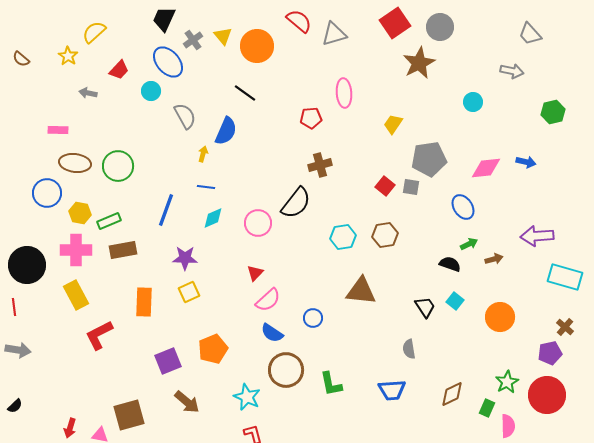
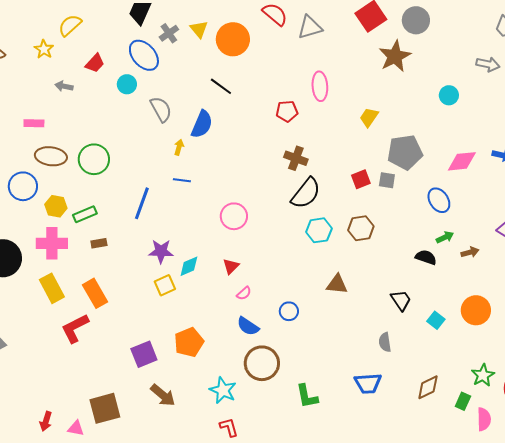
brown cross: (320, 165) -> (296, 158), turned 35
red square: (385, 186) -> (361, 179), turned 30
black semicircle: (296, 203) -> (306, 193), moved
cyan diamond: (213, 218) -> (189, 266), moved
brown rectangle: (123, 250) -> (99, 243), size x0.6
brown triangle: (361, 291) -> (337, 284), size x0.7
pink semicircle: (268, 300) -> (244, 293), size x0.6
cyan square: (455, 301) -> (436, 320), moved
orange rectangle: (144, 302) -> (95, 293), moved, turned -32
green L-shape: (331, 384) -> (307, 396), moved

